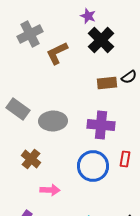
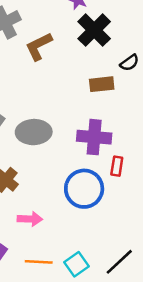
black semicircle: (129, 77) -> (129, 63), moved
red rectangle: (125, 159) -> (117, 166), moved

